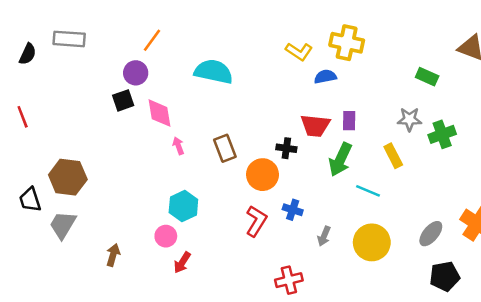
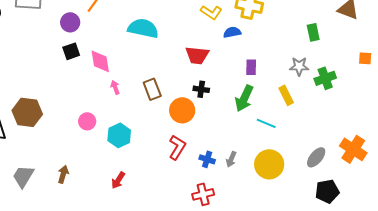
purple circle: (136, 73) -> (70, 22), moved
green rectangle: (427, 77) -> (313, 32), turned 54
red trapezoid: (315, 126) -> (197, 55), moved
blue cross: (293, 210) -> (207, 159), moved
gray trapezoid: (63, 225) -> (23, 176), moved
pink circle: (166, 236) -> (87, 121), moved

